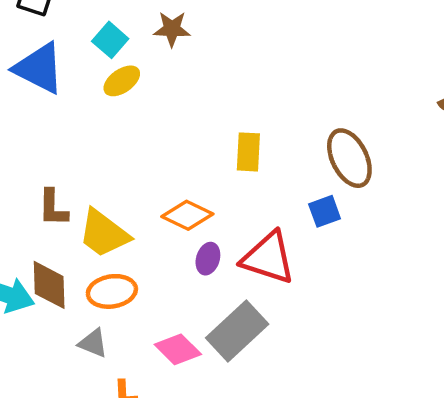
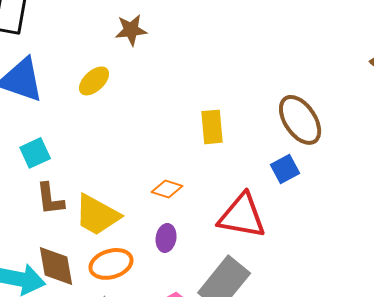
cyan square: (110, 40) -> (35, 153), moved, turned 32
orange diamond: (187, 215) -> (167, 189), size x0.7
purple ellipse: (208, 259) -> (166, 238), moved

